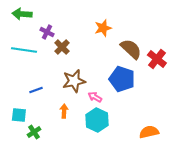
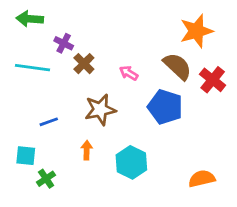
orange star: (103, 28) -> (196, 31), moved, size x1.4
pink arrow: (95, 97) -> (129, 73), moved

